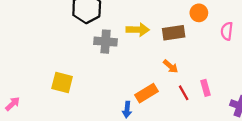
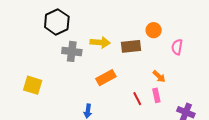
orange arrow: (171, 66) -> (159, 76), moved
orange rectangle: (147, 93) -> (106, 78), moved

